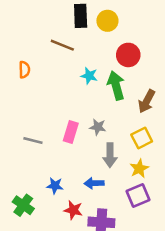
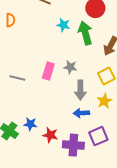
blue arrow: (94, 183) -> (81, 113), moved
blue star: (55, 186) -> (30, 124), moved
purple square: (138, 195) -> (98, 136), moved

